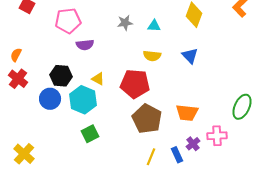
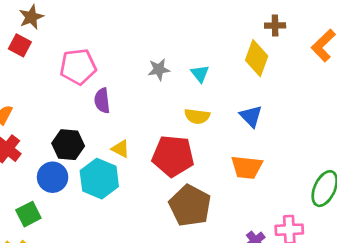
cyan triangle: (154, 26) -> (200, 74), turned 48
purple semicircle: (85, 45) -> (102, 101), turned 90
orange trapezoid: (187, 113) -> (247, 167), moved
green square: (90, 134) -> (28, 214), moved

